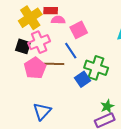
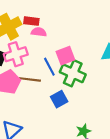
pink square: (79, 30) -> (65, 56), moved
green cross: (96, 68) -> (73, 73), moved

